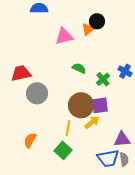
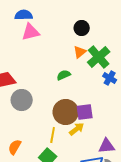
orange triangle: (88, 29) -> (80, 52), moved
pink triangle: (64, 36) -> (31, 32), moved
green semicircle: (79, 68) -> (64, 75), turned -48
green cross: (103, 79) -> (99, 57), moved, size x1.6

